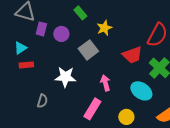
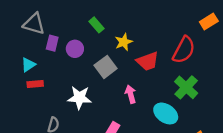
red trapezoid: (132, 55) -> (148, 61), moved
pink arrow: (105, 83) -> (131, 94), moved

